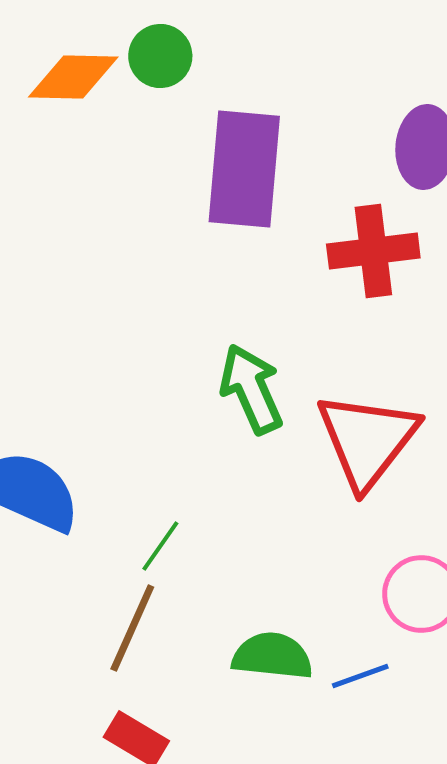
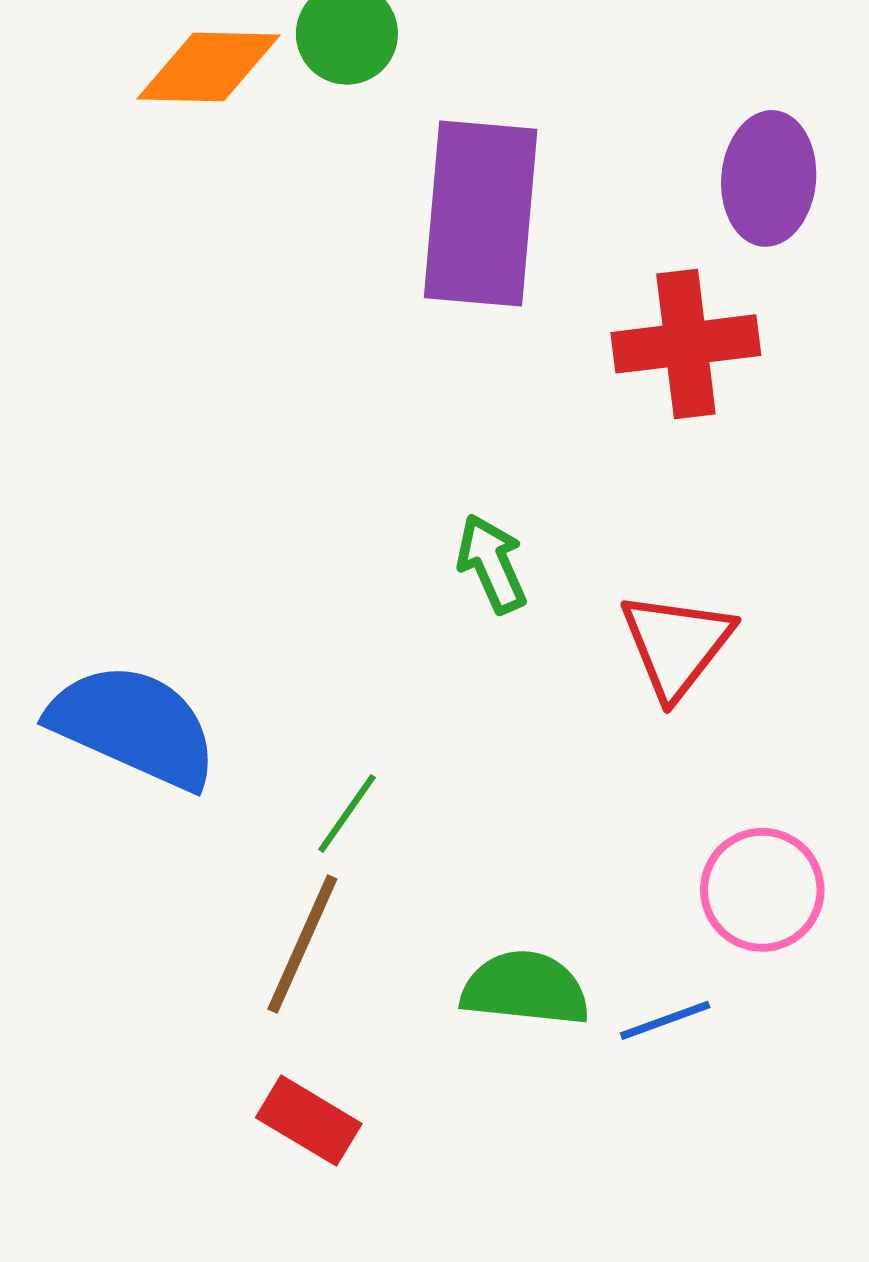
green arrow: (251, 389) -> (492, 564), size x0.7
red triangle: (367, 440) -> (676, 645), size x0.7

